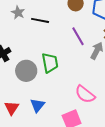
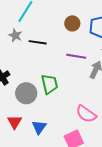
purple line: (78, 36) -> (76, 56), turned -48
red triangle: (12, 108) -> (15, 122), moved

